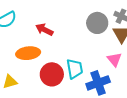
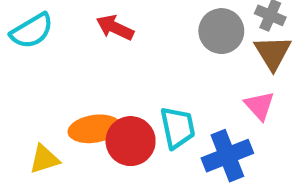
red arrow: (44, 30) -> (115, 28), moved
orange ellipse: (28, 53) -> (94, 129), moved

